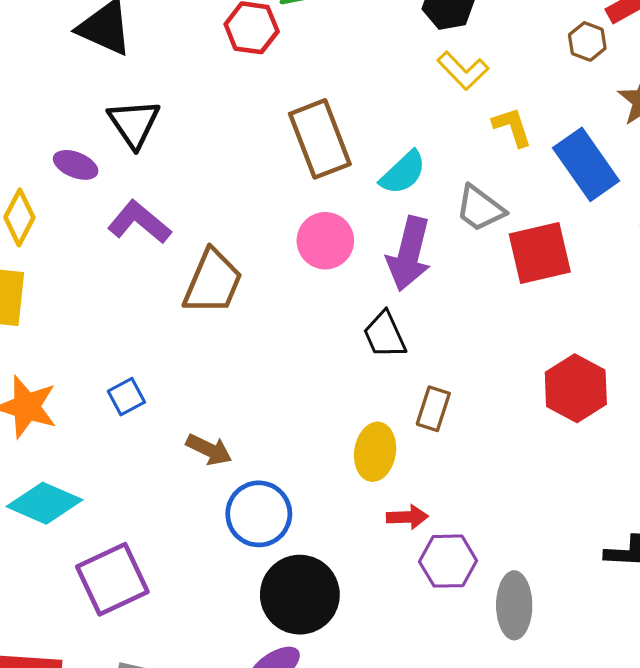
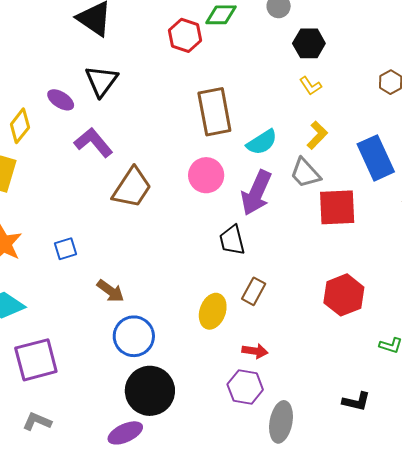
yellow L-shape: (463, 71) -> (311, 86), size x0.7
yellow L-shape: (512, 127) -> (317, 135), moved, turned 52
red arrow: (407, 517) -> (255, 351), moved

